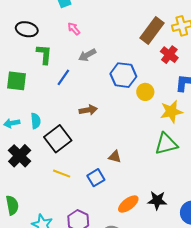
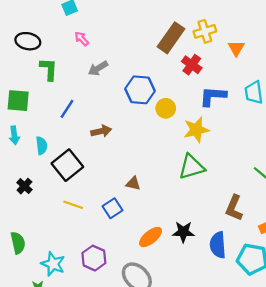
blue line: (63, 77) -> (67, 109), moved
cyan arrow: (12, 123) -> (14, 135), moved, turned -84
black cross: (20, 156) -> (24, 186), size x0.6

